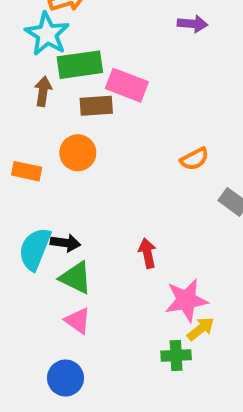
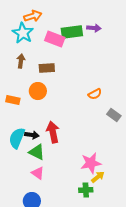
green rectangle: (80, 65) -> (72, 32), moved
pink rectangle: (127, 85) -> (55, 39), moved
red arrow: (147, 253) -> (53, 132), moved, size x1.5

